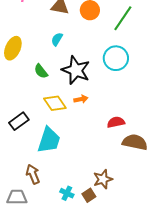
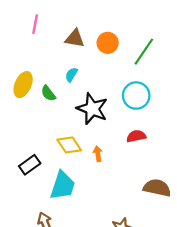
green semicircle: (41, 71) -> (48, 93), moved
orange arrow: (81, 99) -> (98, 154), moved, turned -88
red semicircle: (116, 122) -> (136, 136), moved

